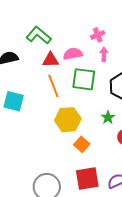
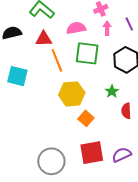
red triangle: (51, 60) -> (44, 39), moved

